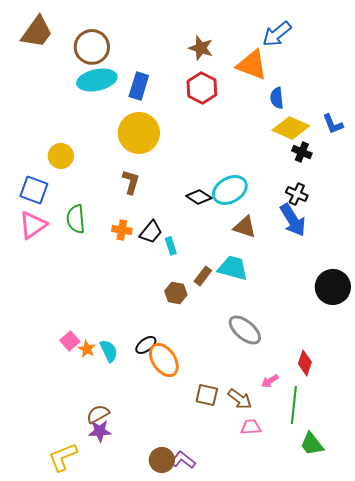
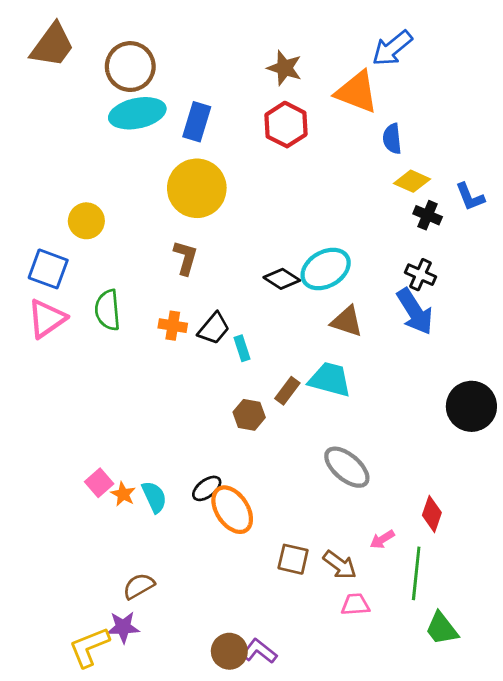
blue L-shape: (333, 124) -> (470, 197), moved
yellow diamond: (291, 128) -> (412, 181), size x0.7
purple star: (100, 431) -> (123, 627), moved

